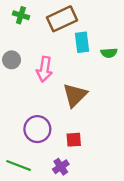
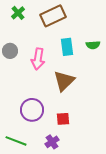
green cross: (21, 15) -> (18, 13), turned 32
cyan rectangle: (82, 42) -> (67, 47), moved

